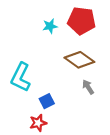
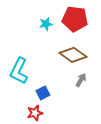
gray arrow: (88, 87) -> (81, 80), turned 64

